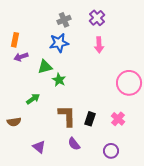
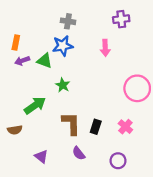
purple cross: (97, 18) -> (121, 19), moved, turned 35
gray cross: (64, 20) -> (68, 21), turned 32
green triangle: (45, 67) -> (45, 61), moved, turned 35
green arrow: (33, 99) -> (35, 105), size x1.5

